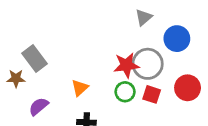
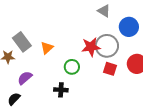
gray triangle: (144, 17) -> (104, 11), turned -48
orange triangle: (80, 88) -> (47, 48), moved
green circle: (125, 92) -> (72, 67), moved

